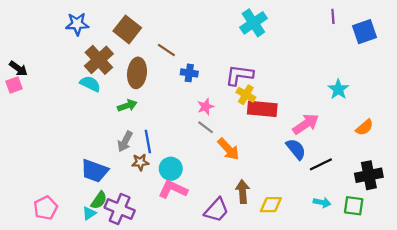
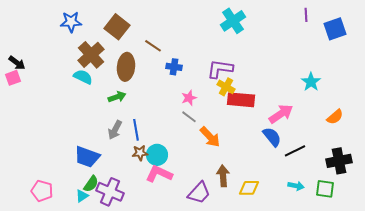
brown star: (140, 162) -> (140, 153), moved
pink pentagon: (46, 208) -> (42, 191), turned -30

